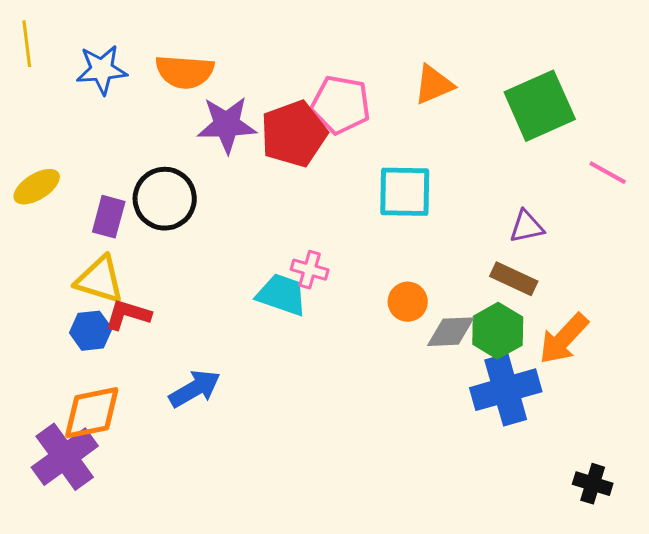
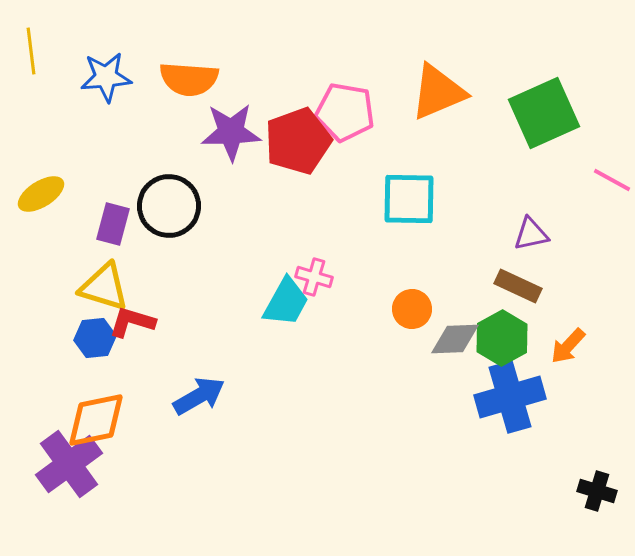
orange triangle: (434, 85) -> (438, 92), size x1.4
cyan trapezoid: (282, 295) -> (286, 302), turned 100
orange arrow: (564, 339) -> (568, 346), size x0.7

